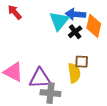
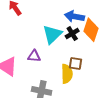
cyan triangle: (59, 21) -> (52, 34), moved
purple triangle: (40, 78) -> (34, 56), moved, size x0.6

